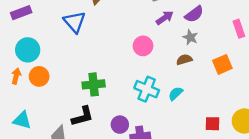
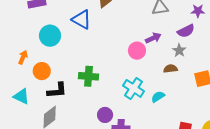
purple arrow: (165, 18) -> (153, 38), moved
blue triangle: (75, 22) -> (82, 19), turned -30
cyan circle: (28, 50) -> (50, 36), moved
orange circle: (39, 76) -> (42, 71), moved
black L-shape: (83, 116) -> (57, 91), moved

